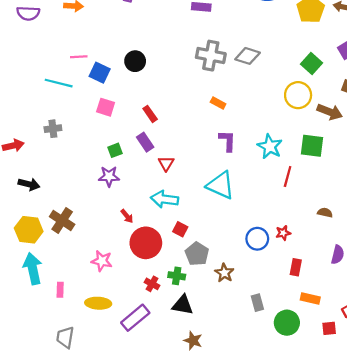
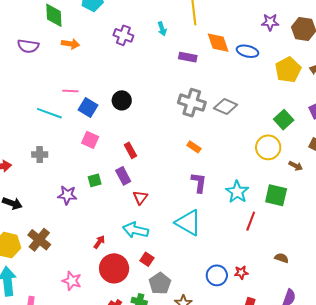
brown arrow: (330, 112) -> (296, 166), size x0.6
purple star: (109, 176) -> (67, 195), moved
red arrow: (127, 216) -> (99, 242), turned -112

